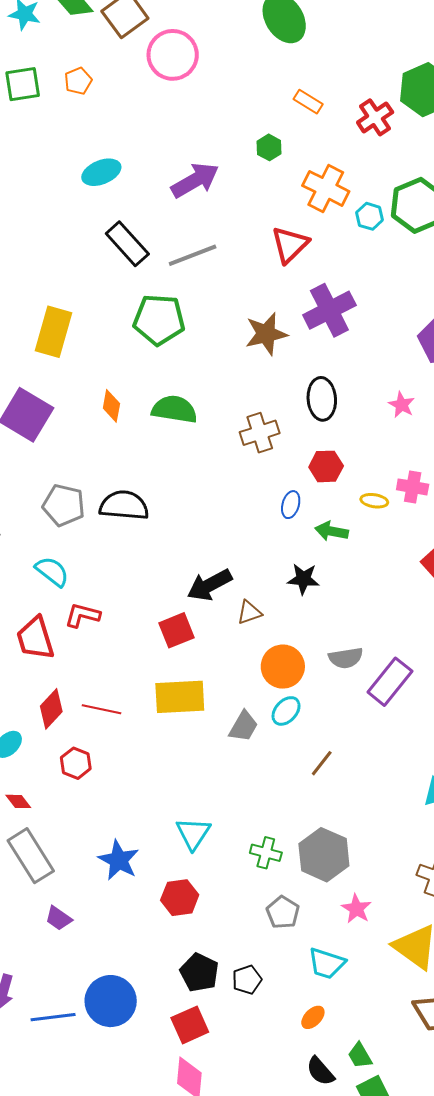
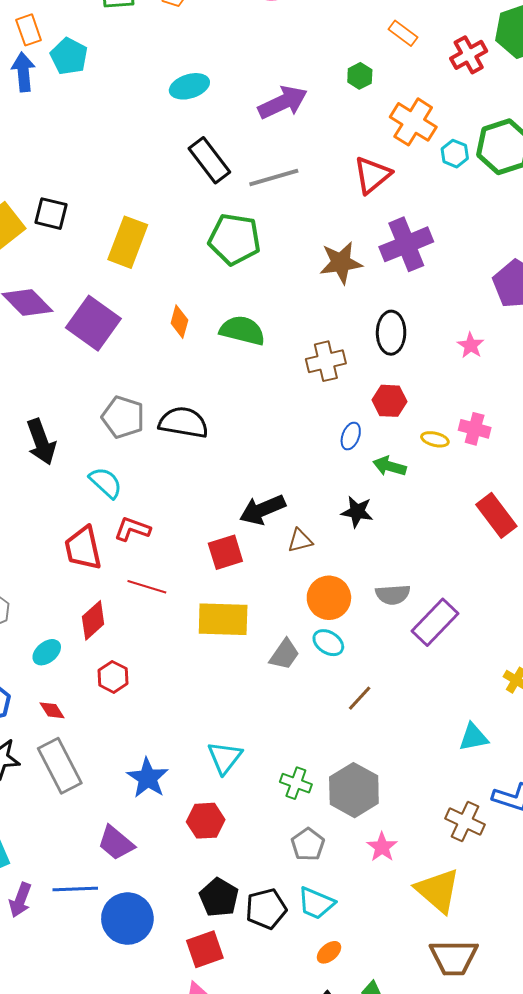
red line: (101, 709) -> (147, 587), moved
cyan ellipse: (286, 711) -> (328, 643), turned 76
purple trapezoid: (58, 918) -> (116, 843), moved, size x1.4
cyan trapezoid: (327, 963) -> (316, 903), moved
black pentagon: (247, 980) -> (266, 909), size x1.4
blue line: (53, 1017) -> (75, 889), moved

